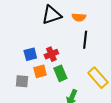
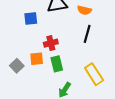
blue square: (30, 54) -> (31, 18), moved
gray square: (22, 81) -> (17, 66), turned 32

